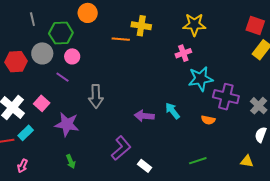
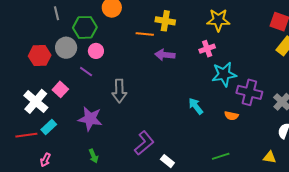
pink square: (42, 103) -> (60, 89), moved
purple arrow: (144, 116) -> (165, 55), moved

